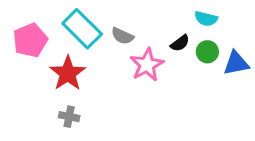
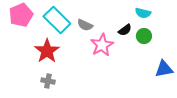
pink pentagon: (30, 40) -> (21, 15), moved
blue triangle: (236, 63) -> (164, 69), moved

